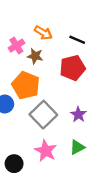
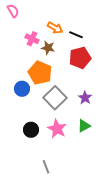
black line: (77, 40) -> (76, 35), moved
pink cross: (16, 46) -> (32, 39), turned -32
black circle: (14, 164) -> (31, 130), moved

